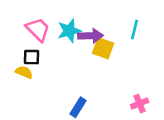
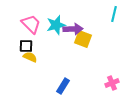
cyan line: (134, 29) -> (114, 14), moved
yellow semicircle: (24, 72) -> (30, 57), moved

